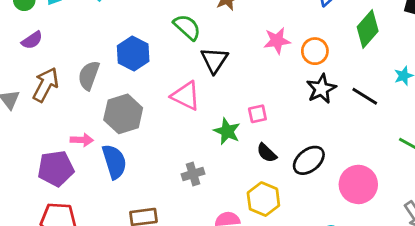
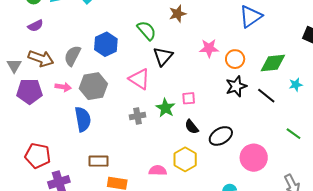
green diamond: (368, 29) -> (273, 63), moved, turned 36
brown arrow: (46, 85) -> (41, 58), turned 75
pink arrow: (82, 140) -> (63, 87), moved
purple pentagon: (56, 168) -> (29, 91), moved
gray cross: (193, 174) -> (137, 116), moved

